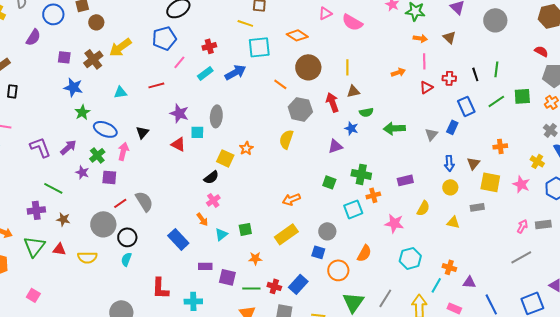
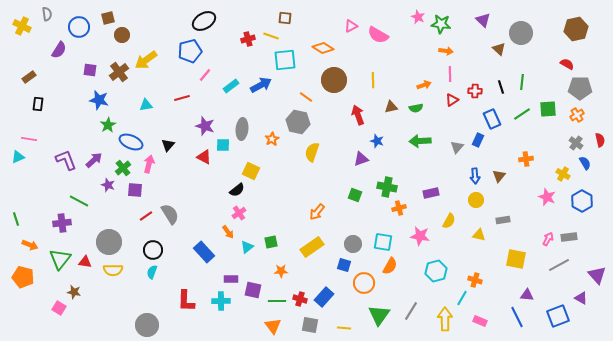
brown triangle: (449, 37) -> (499, 49), moved
red cross: (209, 46) -> (248, 39), moved
brown triangle: (353, 91) -> (391, 107), moved
gray hexagon: (300, 109) -> (298, 122), moved
green semicircle: (366, 112) -> (416, 108), moved
orange star: (246, 148) -> (272, 139), moved
yellow square: (490, 182) -> (516, 259), moved
orange arrow: (291, 199) -> (317, 212), turned -30
cyan square: (353, 209) -> (383, 242), moved, turned 30
brown star: (63, 219) -> (74, 292), moved
gray circle: (103, 224) -> (109, 242), moved
gray line: (521, 257) -> (559, 265), moved
purple triangle: (469, 282) -> (527, 295), moved
cyan cross: (193, 301) -> (221, 301), moved

